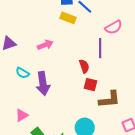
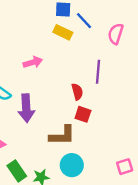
pink semicircle: (114, 27) -> (116, 34), moved, turned 132
brown L-shape: (109, 99) -> (62, 136), moved

